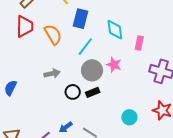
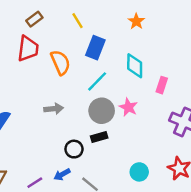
black circle: (73, 92) -> (74, 149), moved

